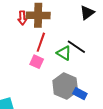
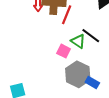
red line: (41, 42) -> (67, 15), moved
pink square: (37, 62) -> (64, 51), moved

